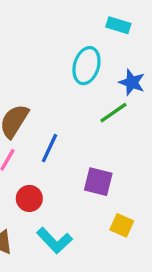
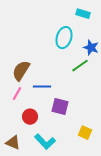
blue line: (49, 148) -> (42, 87), turned 66
purple square: (98, 182) -> (60, 107), moved

